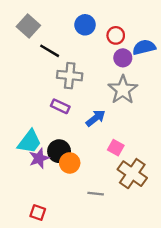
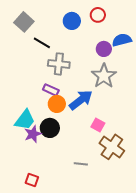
red circle: (116, 35) -> (98, 15), moved
blue arrow: (96, 118) -> (81, 100), size x1.4
orange circle: (70, 163) -> (57, 104), moved

